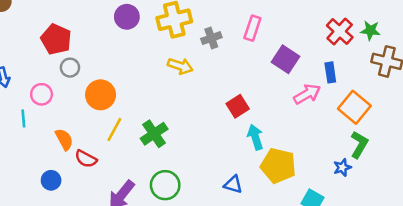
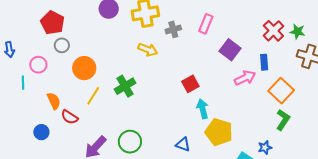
green cross: (154, 134) -> (125, 86), moved
blue star: (342, 167) -> (265, 148), moved

